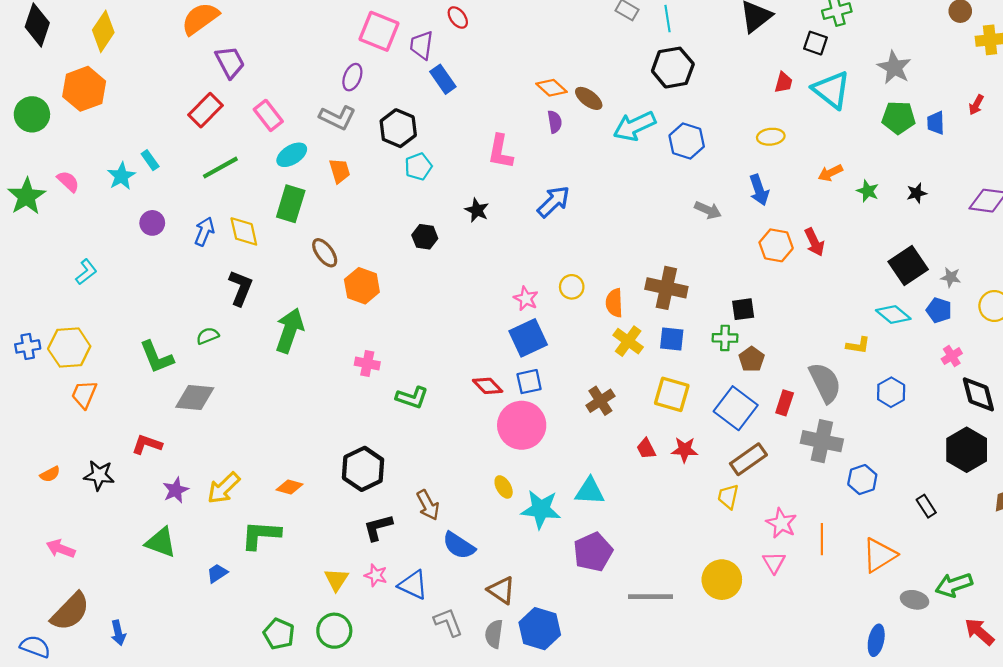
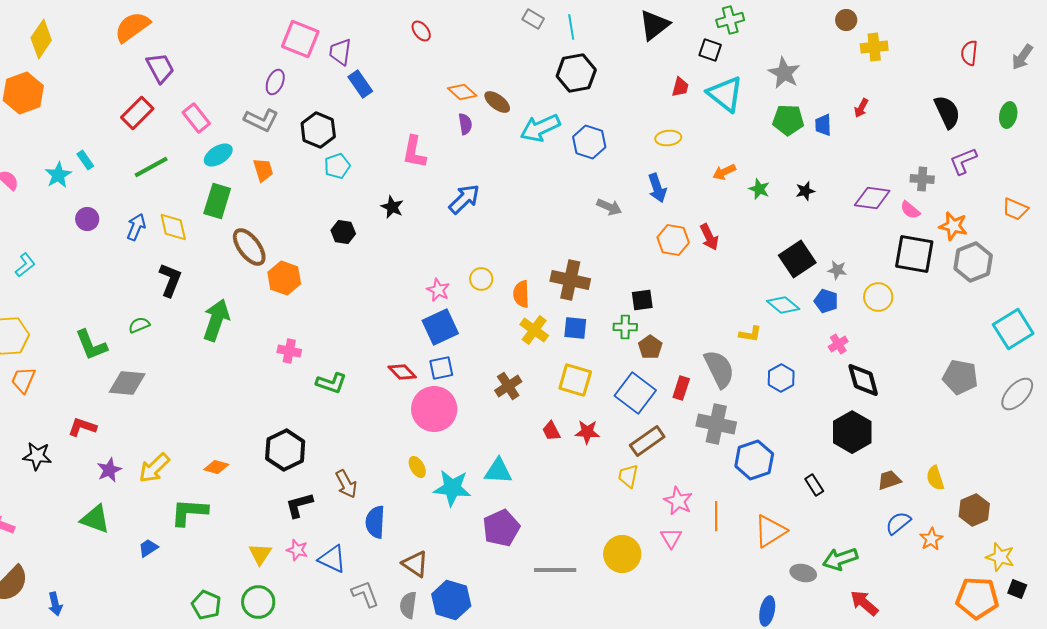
red ellipse: (458, 17) -> (421, 31), moved
brown ellipse: (325, 253) -> (249, 247), size x1.4
blue hexagon: (862, 480) -> (754, 460), size x1.4
blue semicircle: (459, 546) -> (375, 522), turned 60

